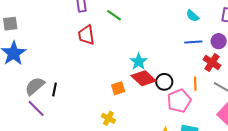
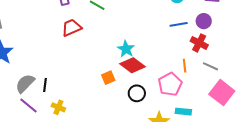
red trapezoid: (86, 35) -> (71, 28), turned 80
black circle: (164, 82) -> (137, 93), moved
yellow cross: (108, 118) -> (58, 107), moved

